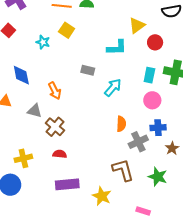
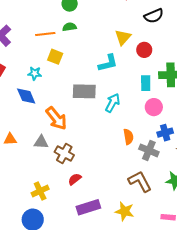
gray rectangle: (88, 70) -> (84, 91), size x1.6
blue diamond: (21, 75) -> (26, 96), moved
orange arrow: (55, 91) -> (56, 118), size x1.4
gray cross: (138, 142) -> (149, 150), turned -30
red semicircle: (60, 154) -> (75, 179), turned -32

